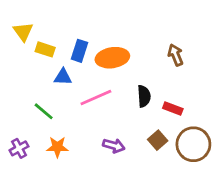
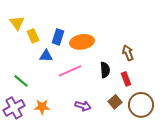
yellow rectangle: (45, 49) -> (33, 36), turned 48
brown arrow: (176, 55) -> (128, 53), moved
red rectangle: (173, 109) -> (126, 79), turned 48
green line: (44, 111) -> (21, 81), moved
purple cross: (19, 148) -> (14, 108), size x1.5

